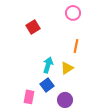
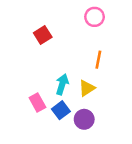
pink rectangle: (29, 97) -> (37, 102), moved, turned -40
purple circle: (65, 100) -> (84, 119), moved

